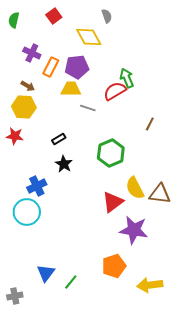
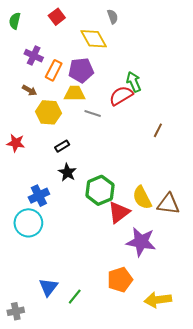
yellow hexagon: (24, 107) -> (48, 112), moved
green hexagon: (111, 153) -> (100, 190), moved

